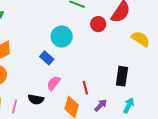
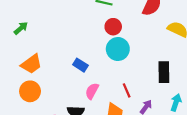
red circle: (98, 24) -> (113, 27), moved
cyan circle: (62, 37) -> (118, 49), moved

